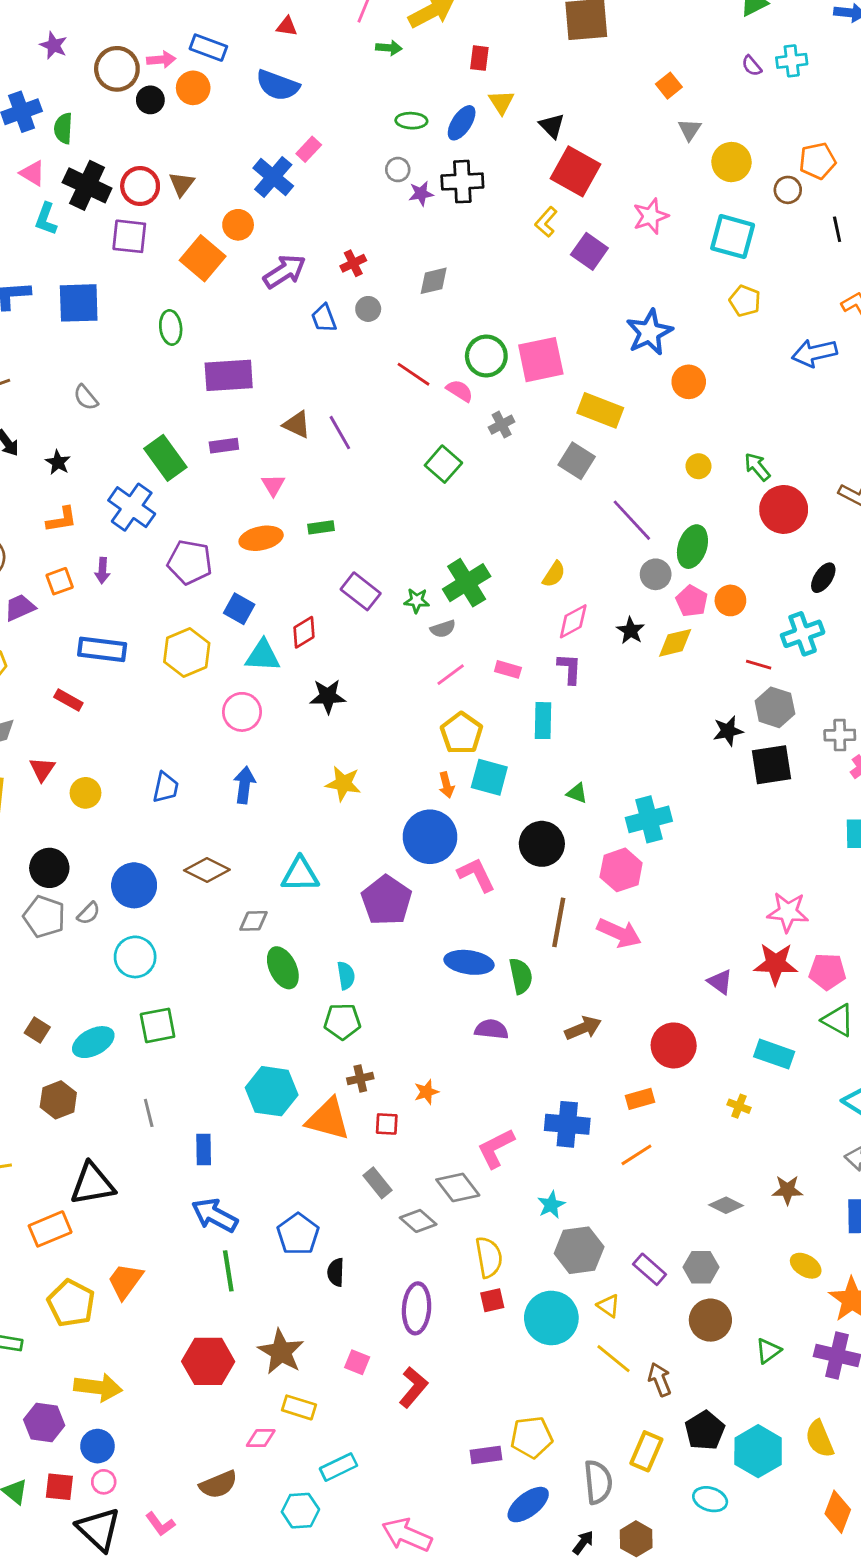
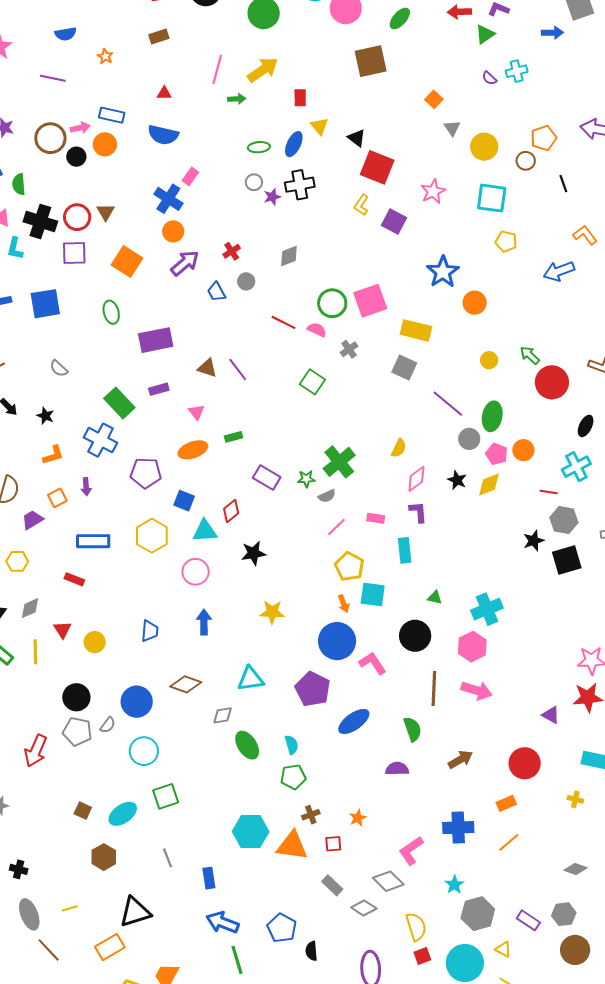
orange circle: (238, 225) -> (173, 231), moved
blue ellipse: (469, 962) -> (354, 721), moved, turned -36

